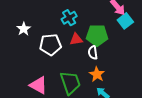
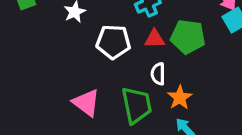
white semicircle: (93, 53) -> (158, 74), moved

